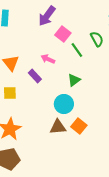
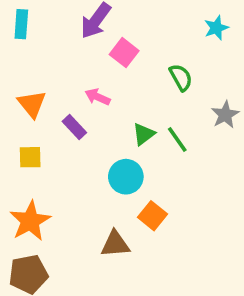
green semicircle: (97, 39) -> (181, 77), moved
green line: (77, 50) -> (177, 139), moved
brown triangle: (58, 127) -> (115, 244), moved

